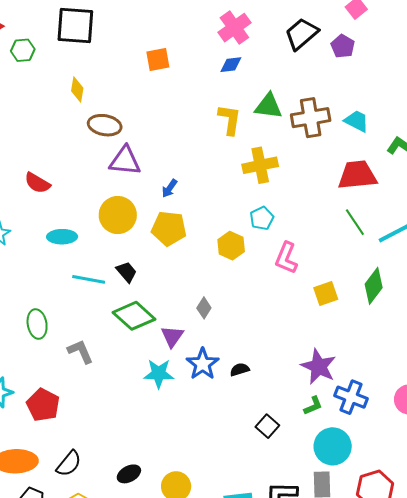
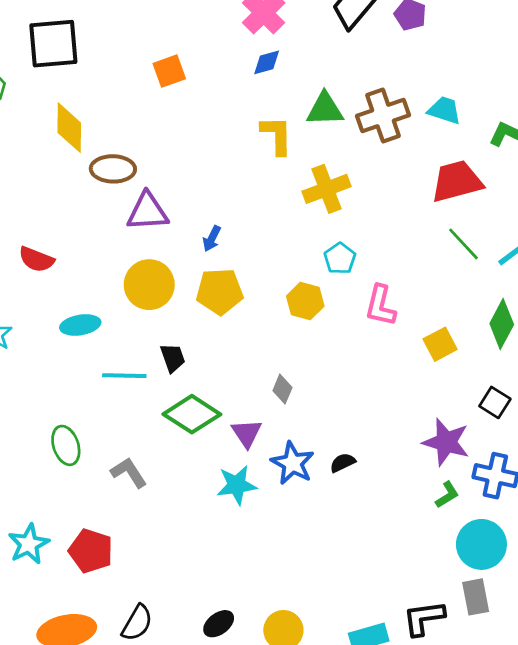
yellow diamond: (77, 89) -> (69, 128), size x1.5
black trapezoid: (126, 272) -> (173, 358), turned 30
black square: (267, 426) -> (495, 402), moved

